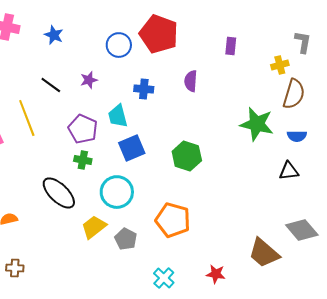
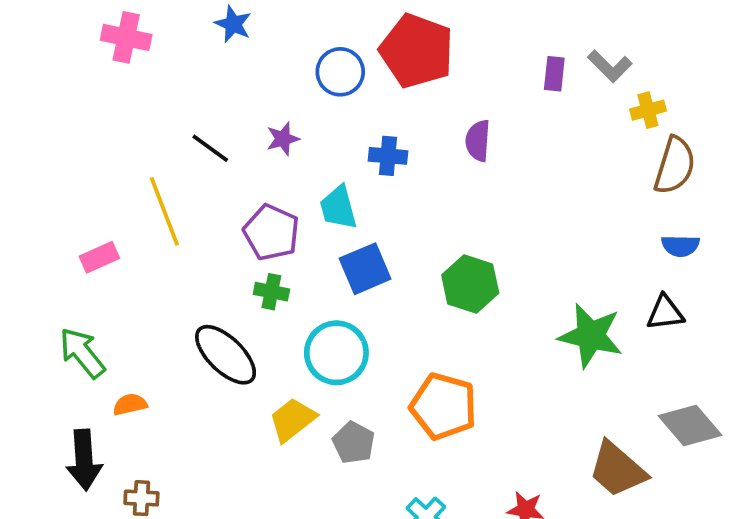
blue star: (54, 35) -> (233, 24), moved
gray L-shape: (303, 42) -> (610, 66), moved, turned 125
green star: (257, 124) -> (591, 336), moved

